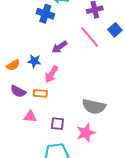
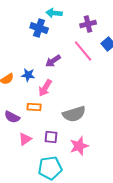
purple semicircle: (18, 91) -> (12, 117), moved
gray semicircle: (94, 106) -> (74, 114), moved, turned -30
pink triangle: (30, 117) -> (25, 139), moved, turned -40

